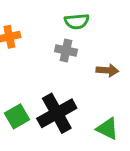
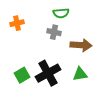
brown arrow: (107, 70) -> (81, 45), size x1.5
green triangle: (107, 129) -> (80, 74), moved, turned -35

